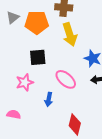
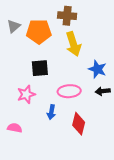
pink ellipse: (66, 79) -> (69, 91), turned -45
red diamond: (75, 124) -> (79, 124), moved

